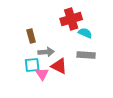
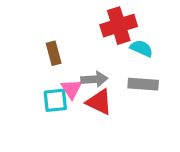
gray arrow: (46, 52) -> (94, 79), moved
pink triangle: (42, 74) -> (72, 89), moved

